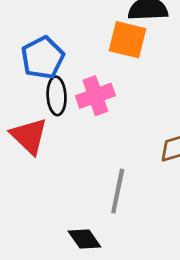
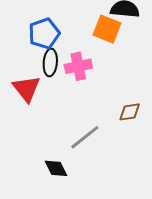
gray line: (118, 191) -> (85, 137), turned 32

